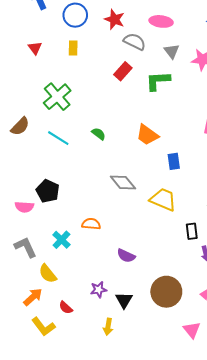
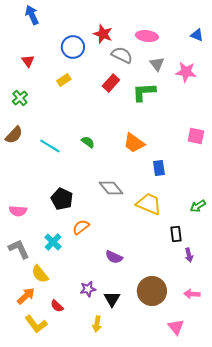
blue circle: (75, 15) -> (73, 47), moved
yellow rectangle: (73, 48) -> (64, 80), moved, turned 56
green cross: (57, 97) -> (20, 98), moved, size x0.6
black pentagon: (48, 191) -> (62, 199), moved
orange semicircle: (91, 224) -> (81, 227), turned -42

